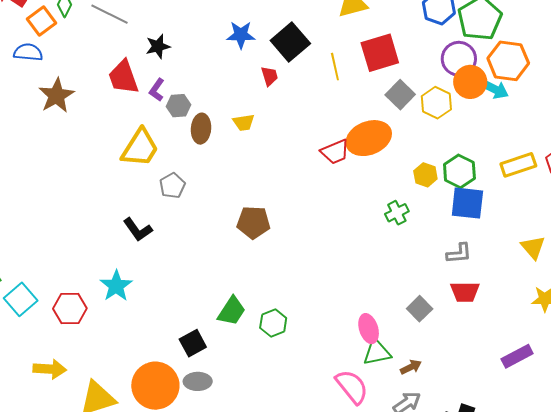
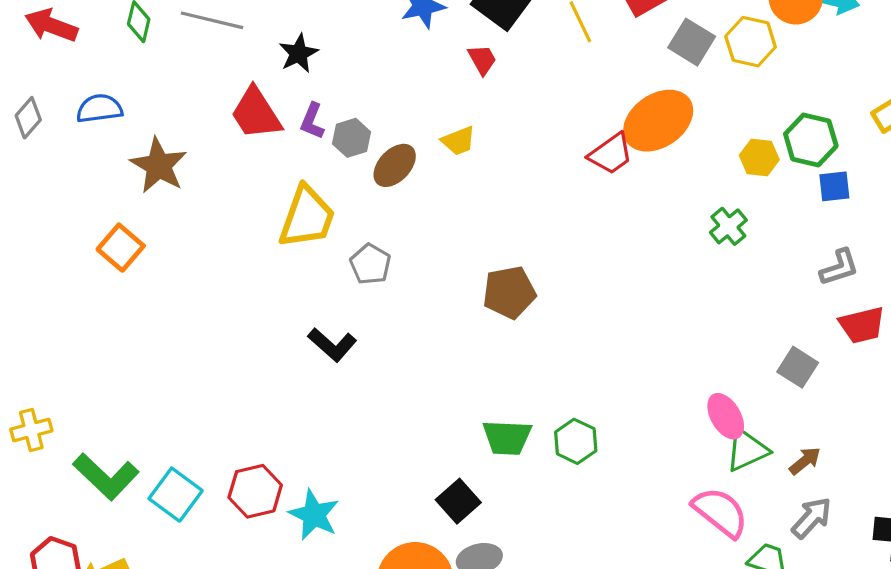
orange square: (41, 21) -> (121, 248), moved
brown ellipse: (201, 129) -> (395, 165), turned 52
blue square: (467, 203) -> (834, 186), size x0.6
cyan star: (116, 286) -> (314, 515), moved
green trapezoid: (232, 311) -> (507, 438), turned 72

